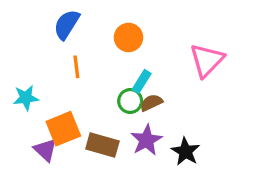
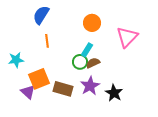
orange circle: (128, 37) -> (92, 23), moved

